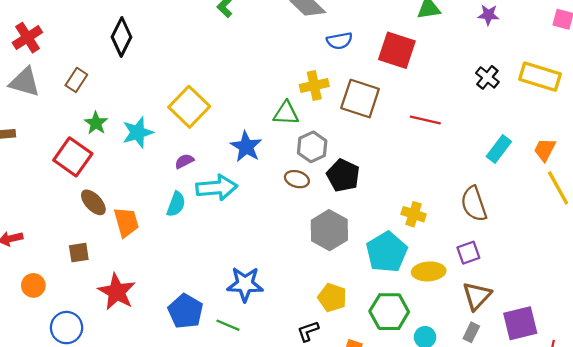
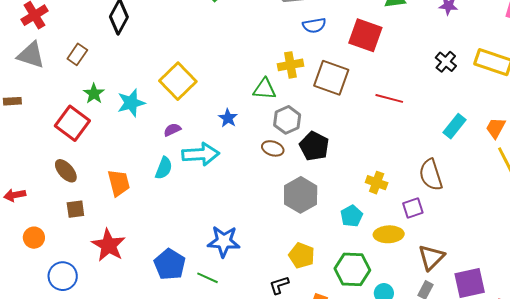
blue star: (246, 147) -> (228, 118), size x0.7
brown ellipse: (93, 202) -> (66, 171), moved
cyan pentagon: (387, 252) -> (352, 216), size x0.6
purple square: (468, 253) -> (413, 208), moved

